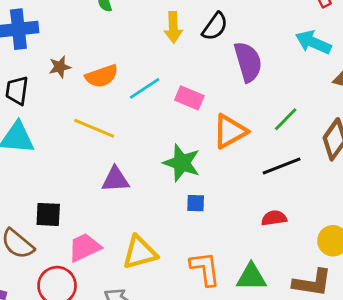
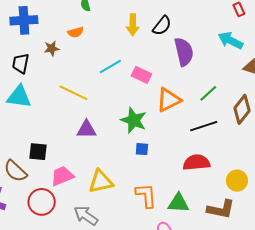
orange semicircle: (102, 76) -> (76, 32), moved, size x0.7
red semicircle: (274, 218) -> (196, 162), size x1.5

